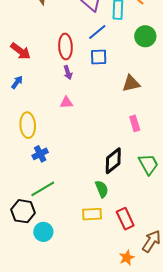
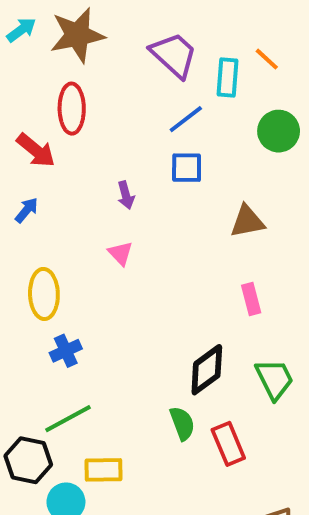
red ellipse: (65, 47) -> (72, 109), moved
pink triangle: (66, 102) -> (121, 253), turned 48
yellow rectangle: (92, 214) -> (104, 470), moved
red rectangle: (125, 219) -> (228, 444), moved

